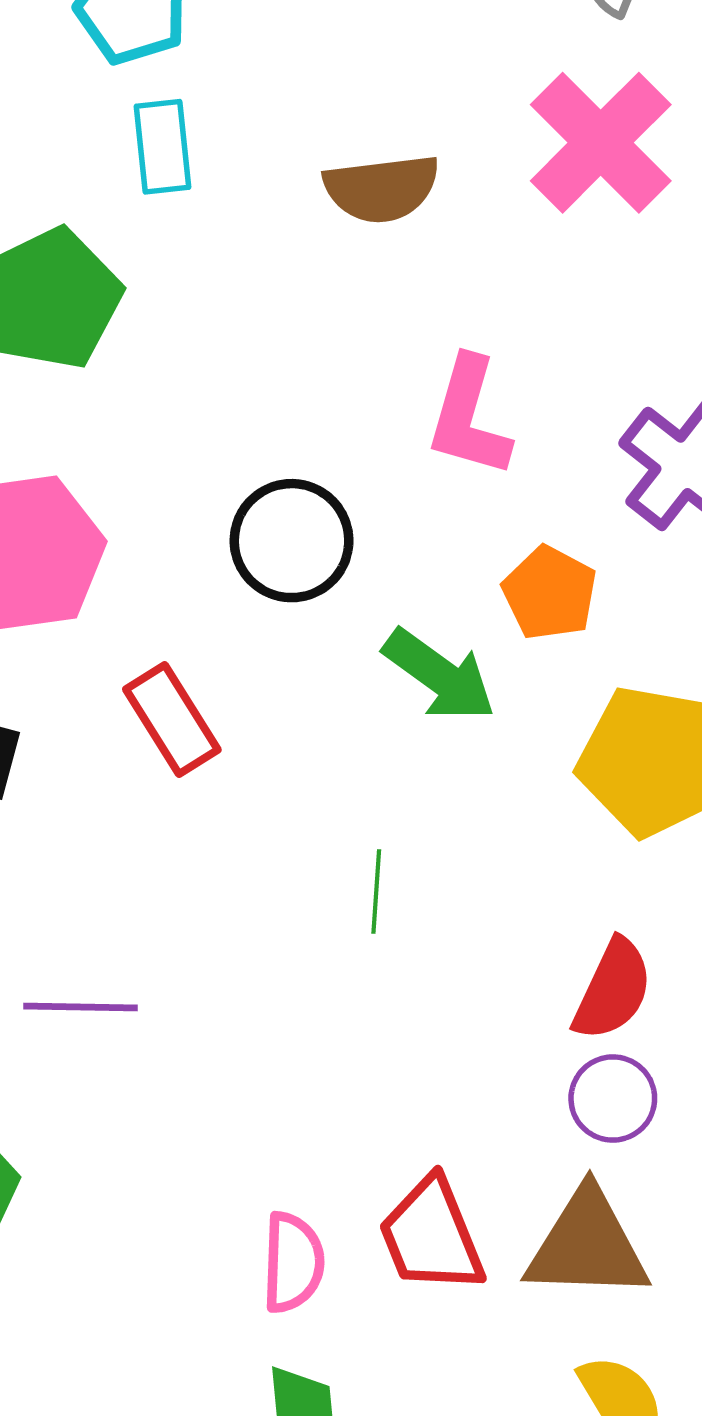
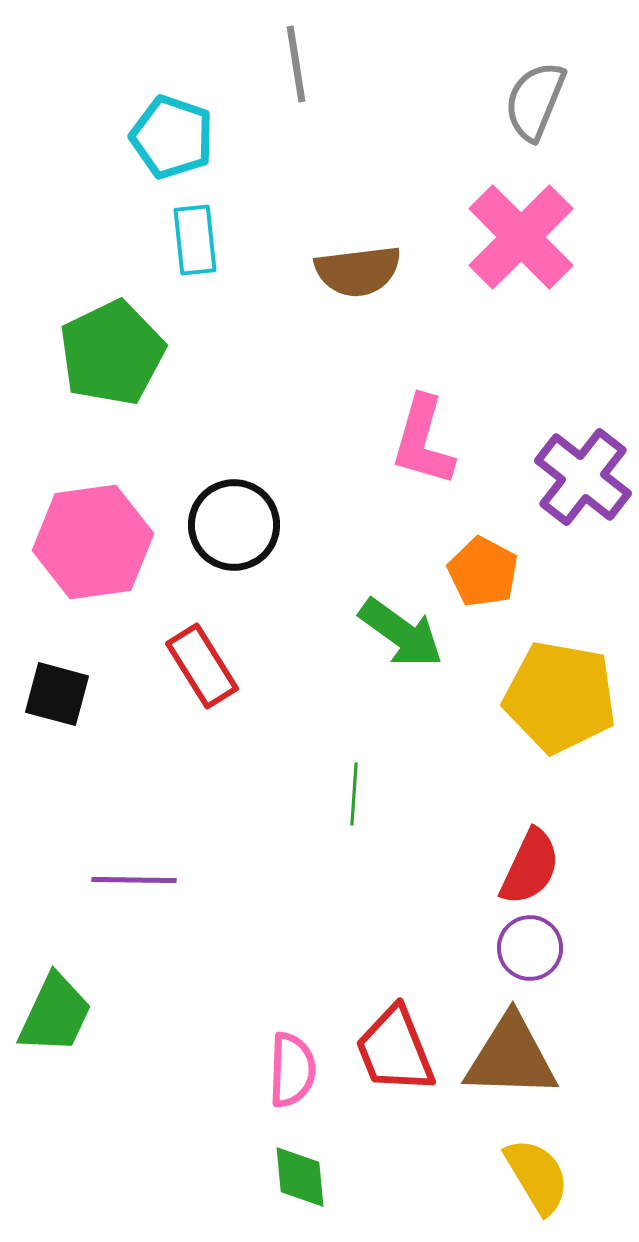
black circle: (292, 541) -> (234, 525), moved

